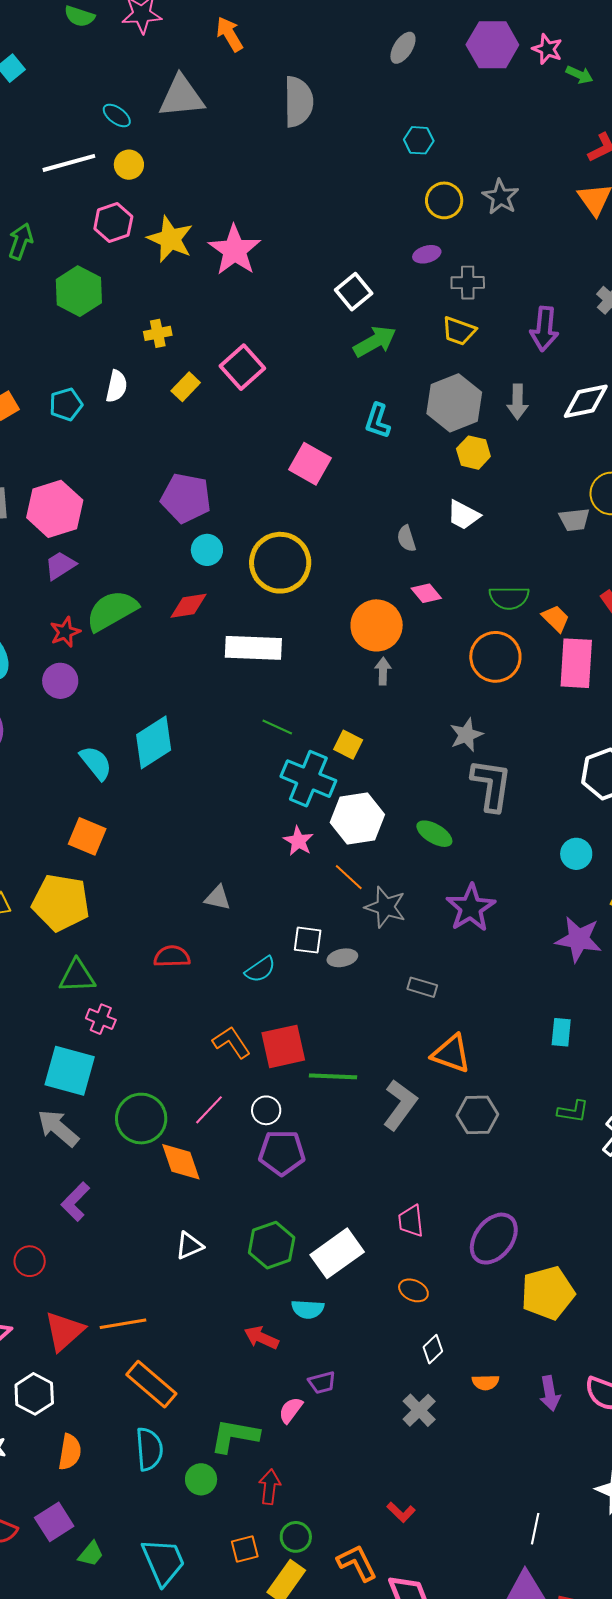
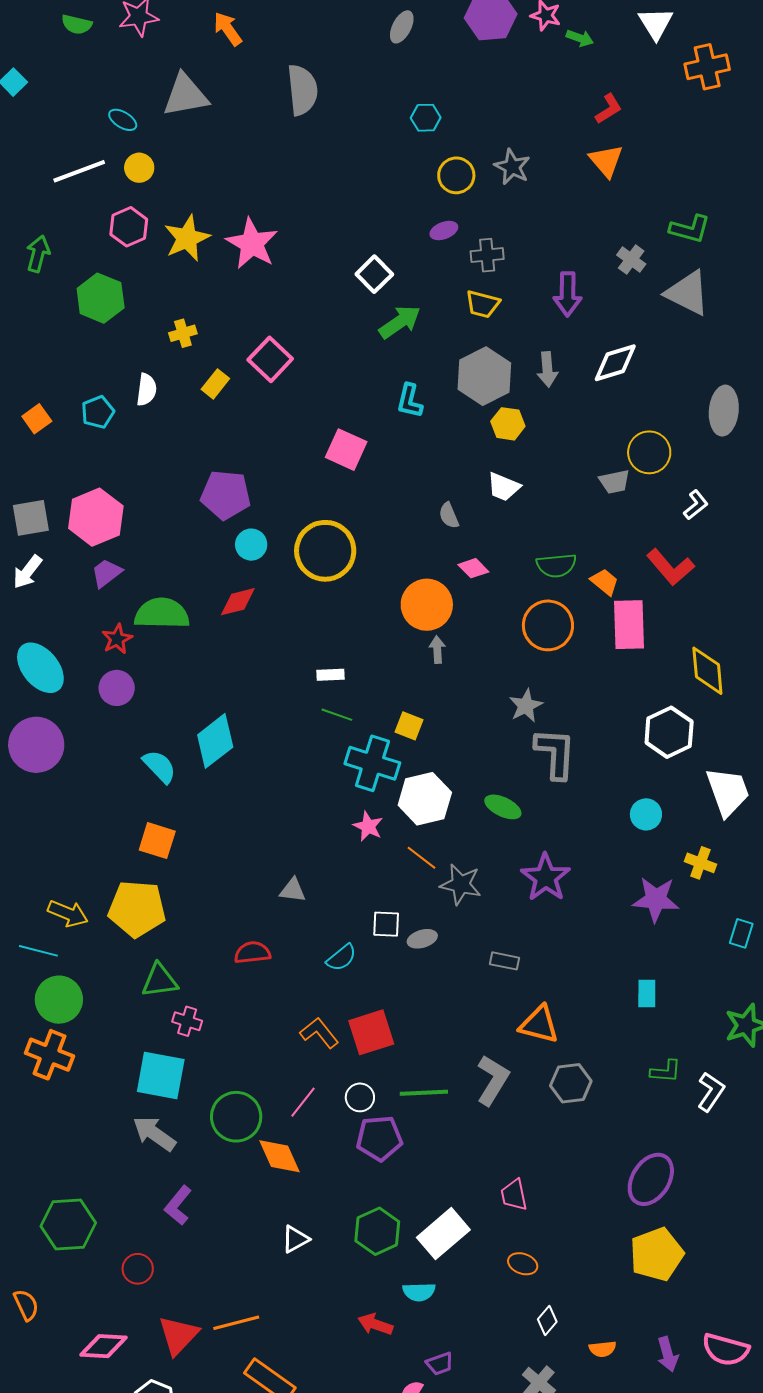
yellow star: (170, 239) -> (187, 238), turned 30
green semicircle: (112, 611) -> (162, 613), turned 36
white rectangle: (253, 648) -> (330, 675), moved, size x0.5
green line: (333, 1076) -> (424, 1093), moved
purple ellipse: (494, 1239) -> (651, 1179), moved

